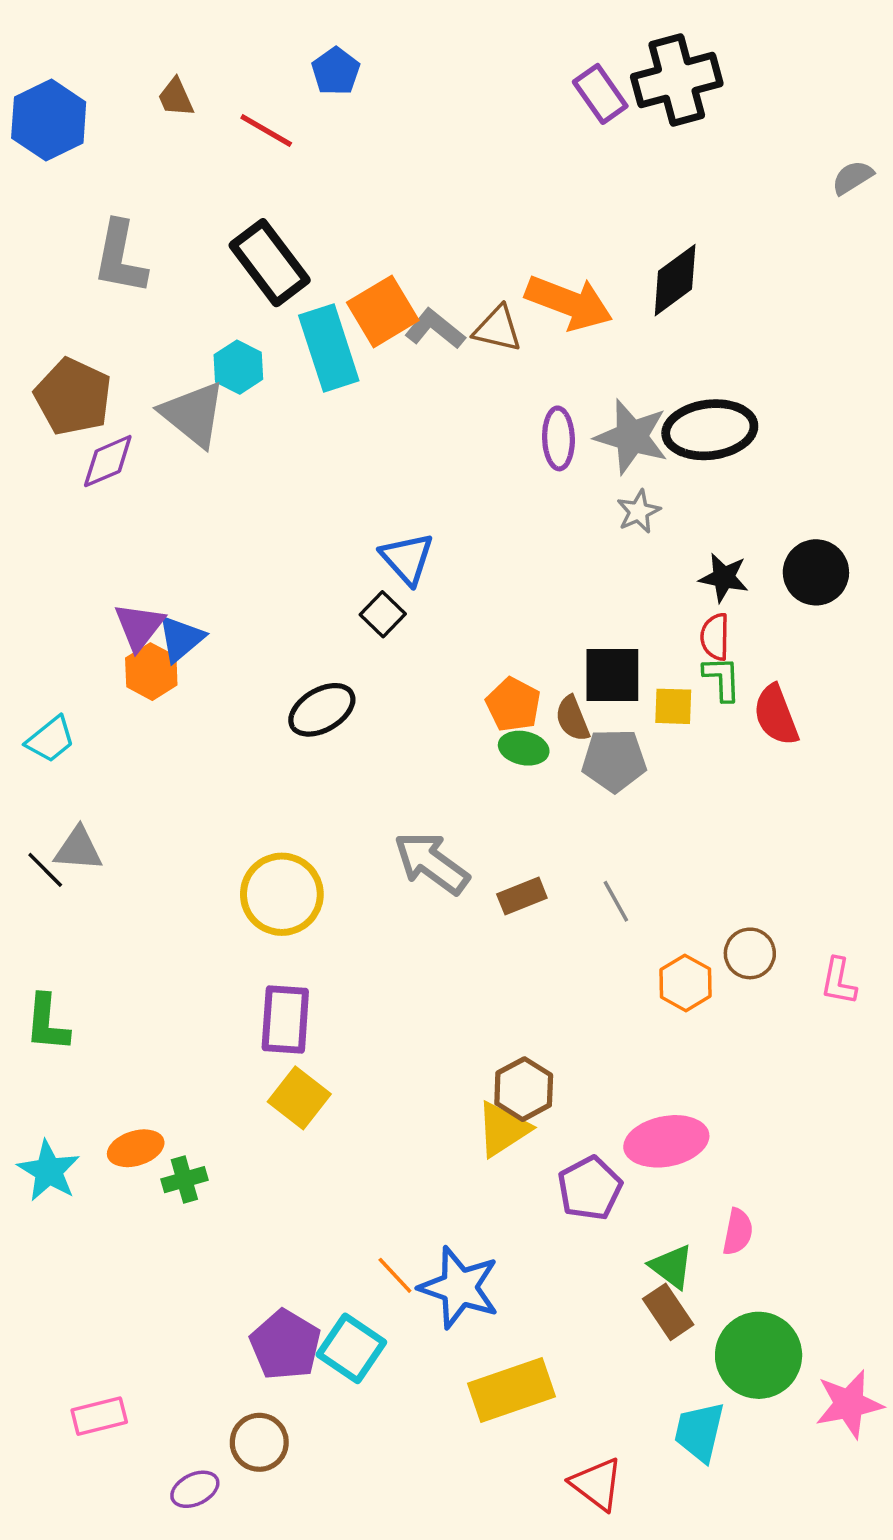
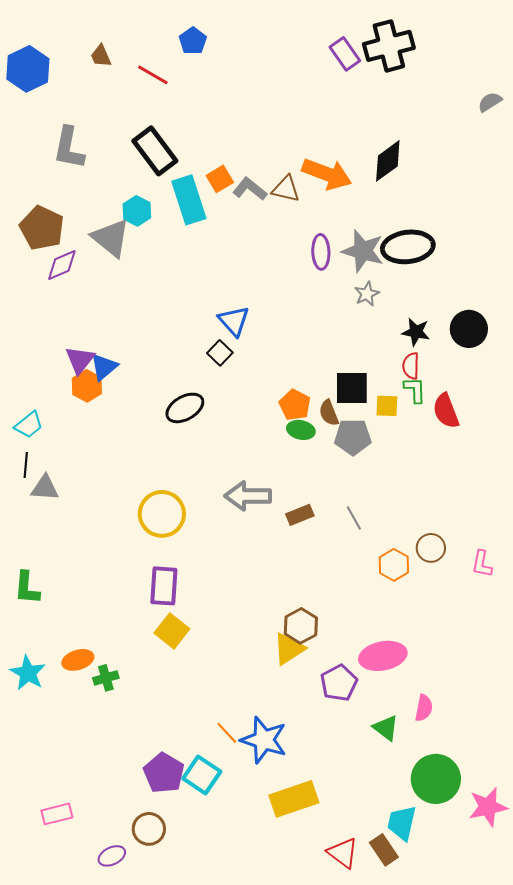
orange square: (383, 311) -> (220, 179), size x0.7
gray arrow: (431, 863) -> (248, 496), turned -36
black line: (45, 870) -> (26, 465), moved, turned 50
brown rectangle: (668, 1312) -> (384, 850), moved

